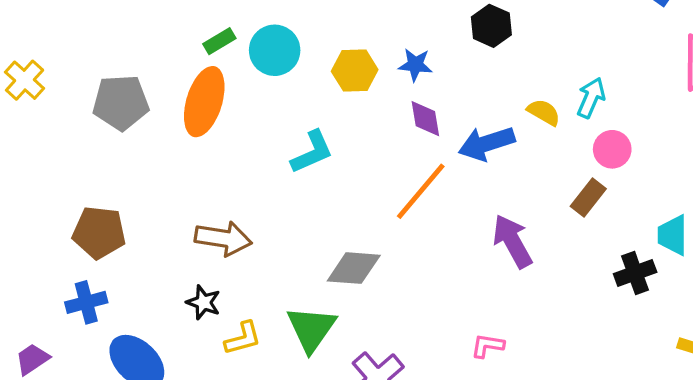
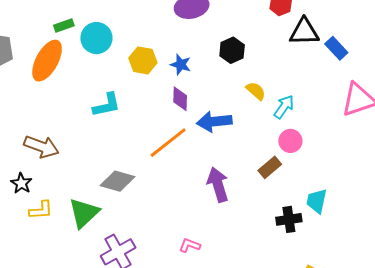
yellow semicircle: (544, 112) -> (256, 91), moved

